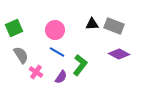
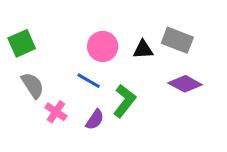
black triangle: (92, 24) -> (143, 50), moved
pink circle: (55, 30) -> (103, 46), moved

